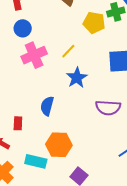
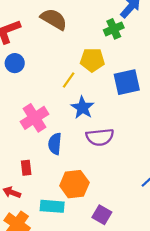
yellow pentagon: (94, 23) -> (92, 60), moved
pink cross: (34, 55) -> (35, 118), moved
purple semicircle: (108, 108) -> (100, 137), moved

